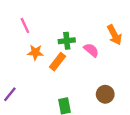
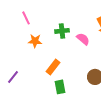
orange rectangle: (57, 62) -> (53, 67), moved

